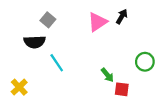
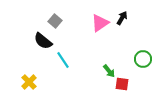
black semicircle: (35, 42) -> (43, 41), turned 42

